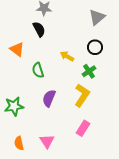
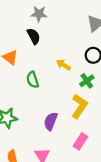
purple semicircle: (49, 98) -> (51, 121), moved

